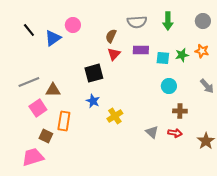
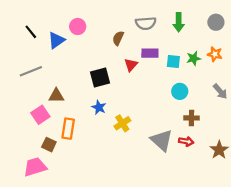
red triangle: (114, 54) -> (131, 65), moved
gray line: (29, 82) -> (31, 71), moved
gray triangle: (152, 132) -> (162, 140), size x1.6

